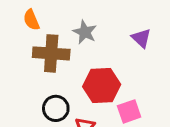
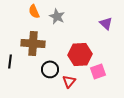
gray star: (85, 32) -> (57, 16), moved
brown cross: (51, 53) -> (33, 43), moved

